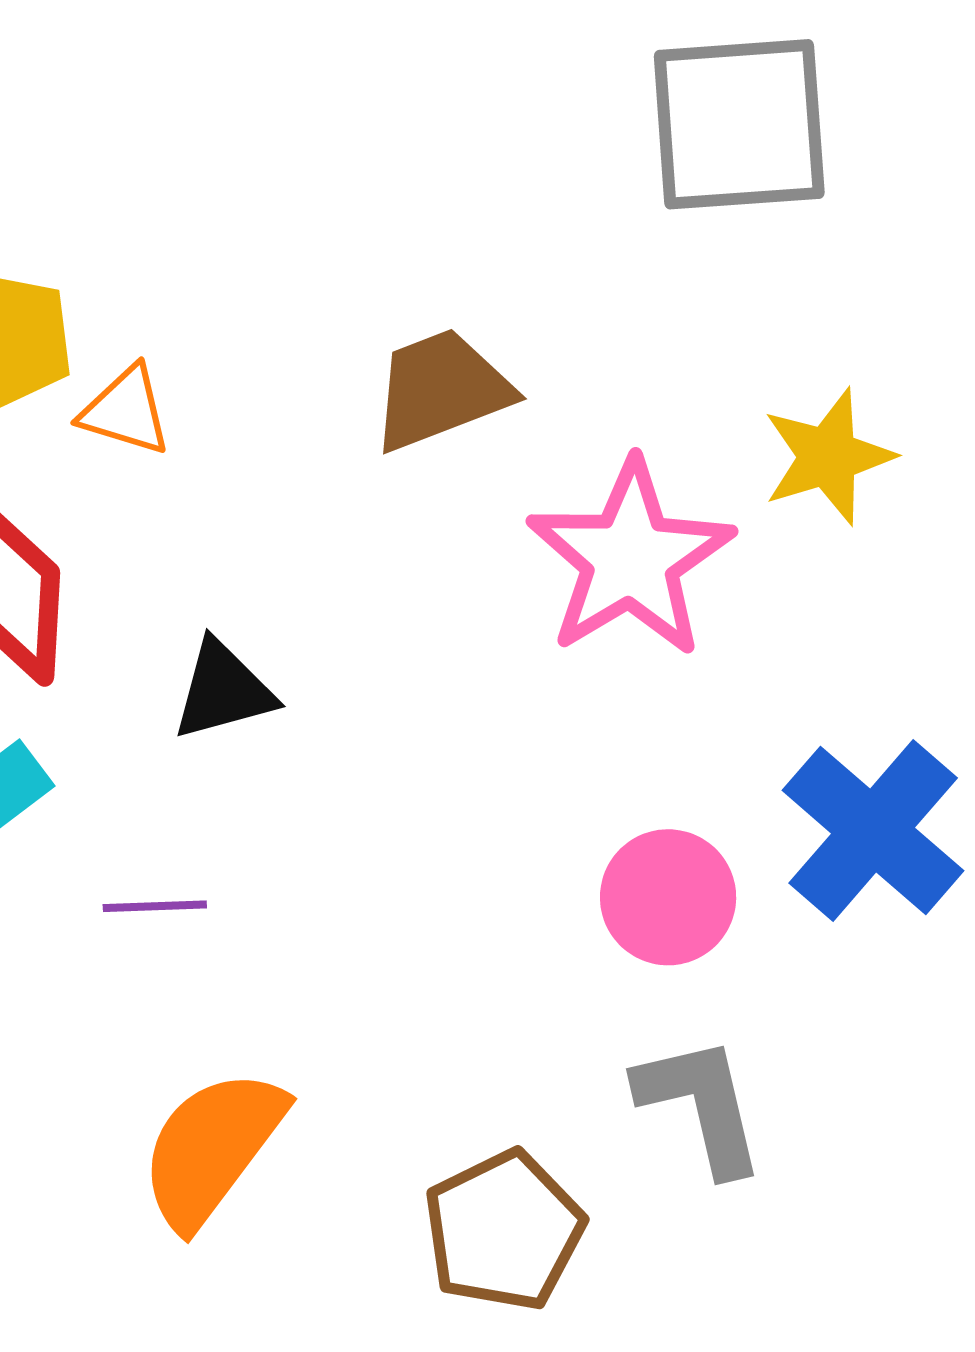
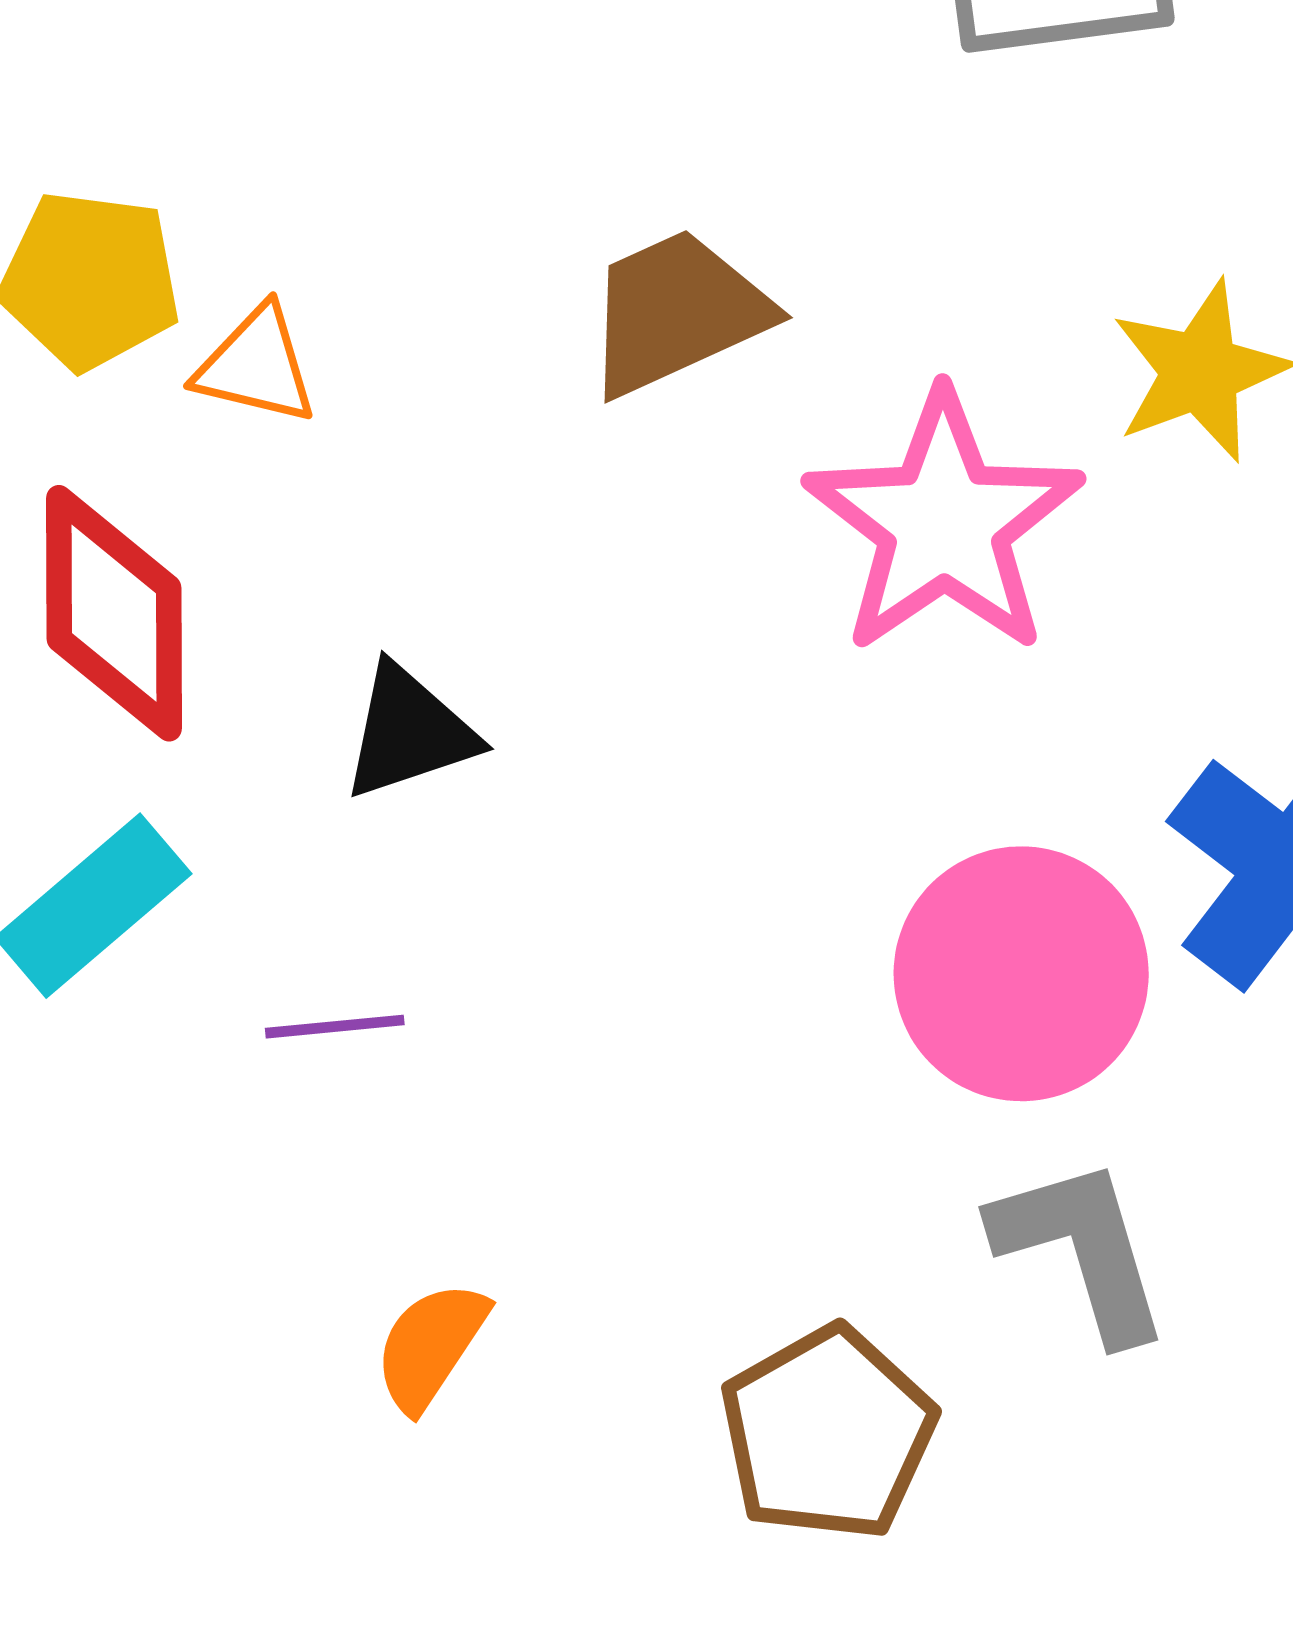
pink circle: (668, 897) -> (1021, 974), size x1.4
orange semicircle: (212, 1148) -> (431, 1346), size x0.6

